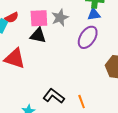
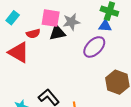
red semicircle: (12, 18) -> (33, 34), moved
black triangle: (38, 35) -> (57, 33), moved, turned -36

